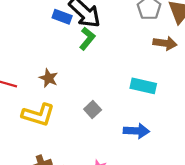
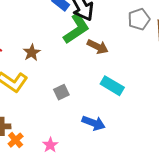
green L-shape: (87, 39) -> (76, 29), size x1.5
brown arrow: (165, 43) -> (98, 47), moved

